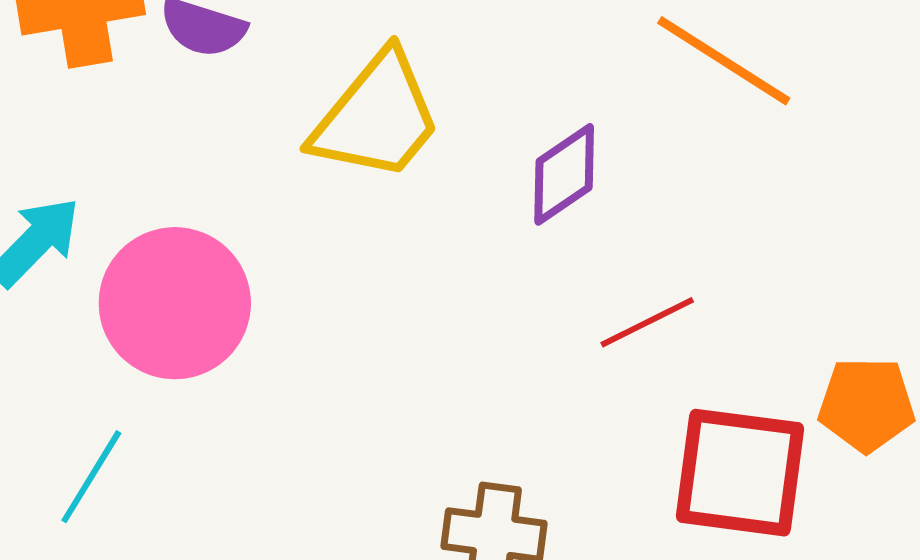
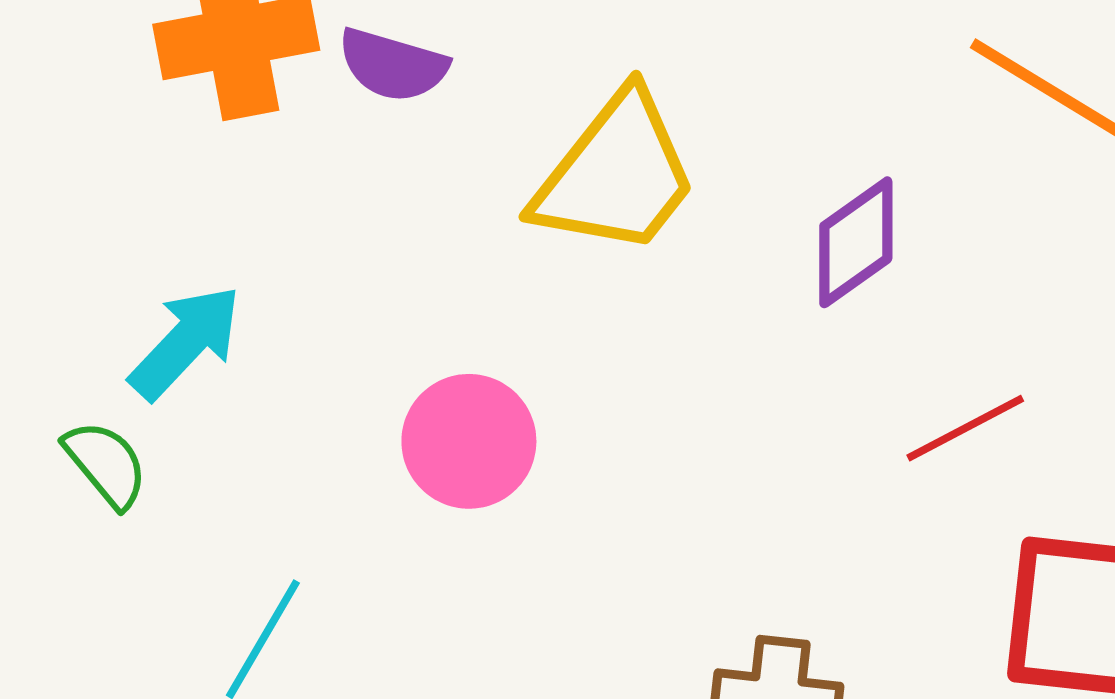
pink circle: (175, 303) -> (469, 441), moved, size x0.7

